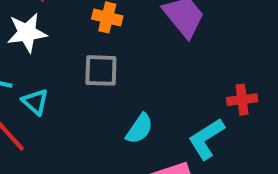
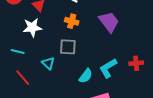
cyan triangle: (35, 102) -> (48, 63), moved
cyan L-shape: (206, 139) -> (108, 68), moved

